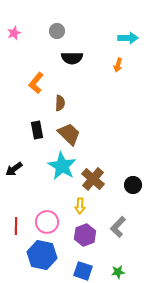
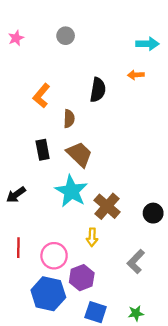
black semicircle: (72, 58) -> (98, 90), moved, turned -80
orange arrow: (118, 65) -> (136, 75), turned 72
red line: (16, 226) -> (18, 248), moved
purple hexagon: (85, 235) -> (82, 278), moved

